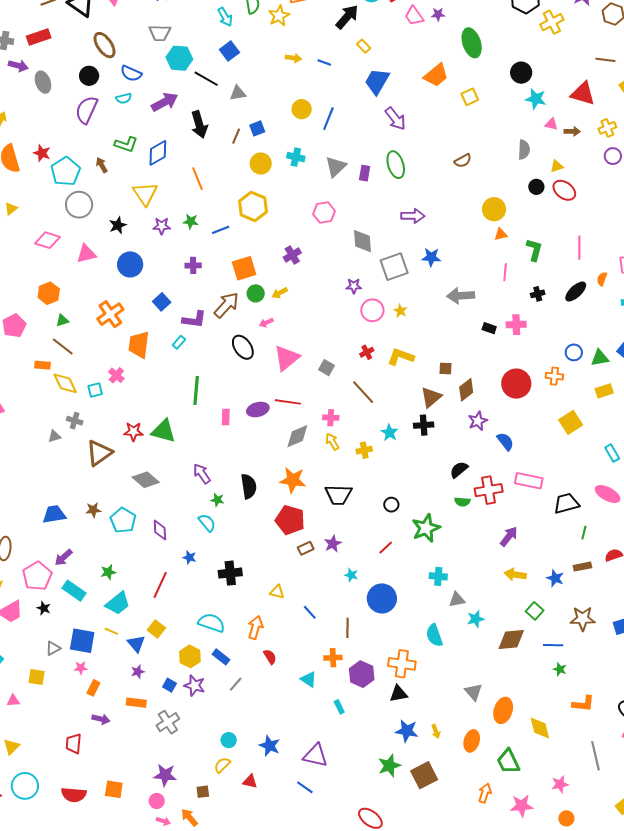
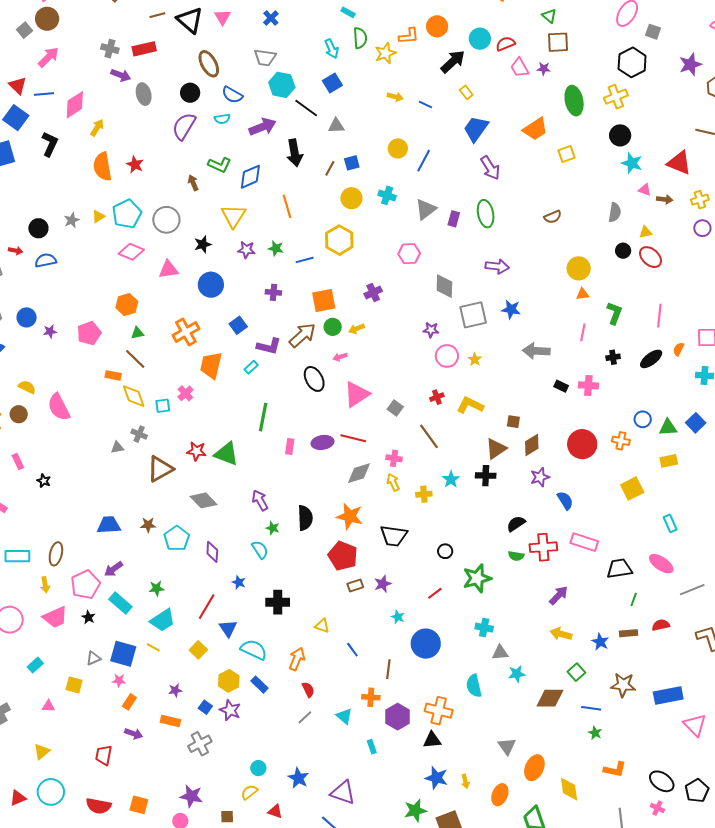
yellow cross: (552, 22) -> (616, 97), moved
cyan pentagon: (66, 171) -> (127, 214), moved
blue triangle: (136, 644) -> (228, 628), moved
gray line: (236, 684) -> (305, 717), moved

